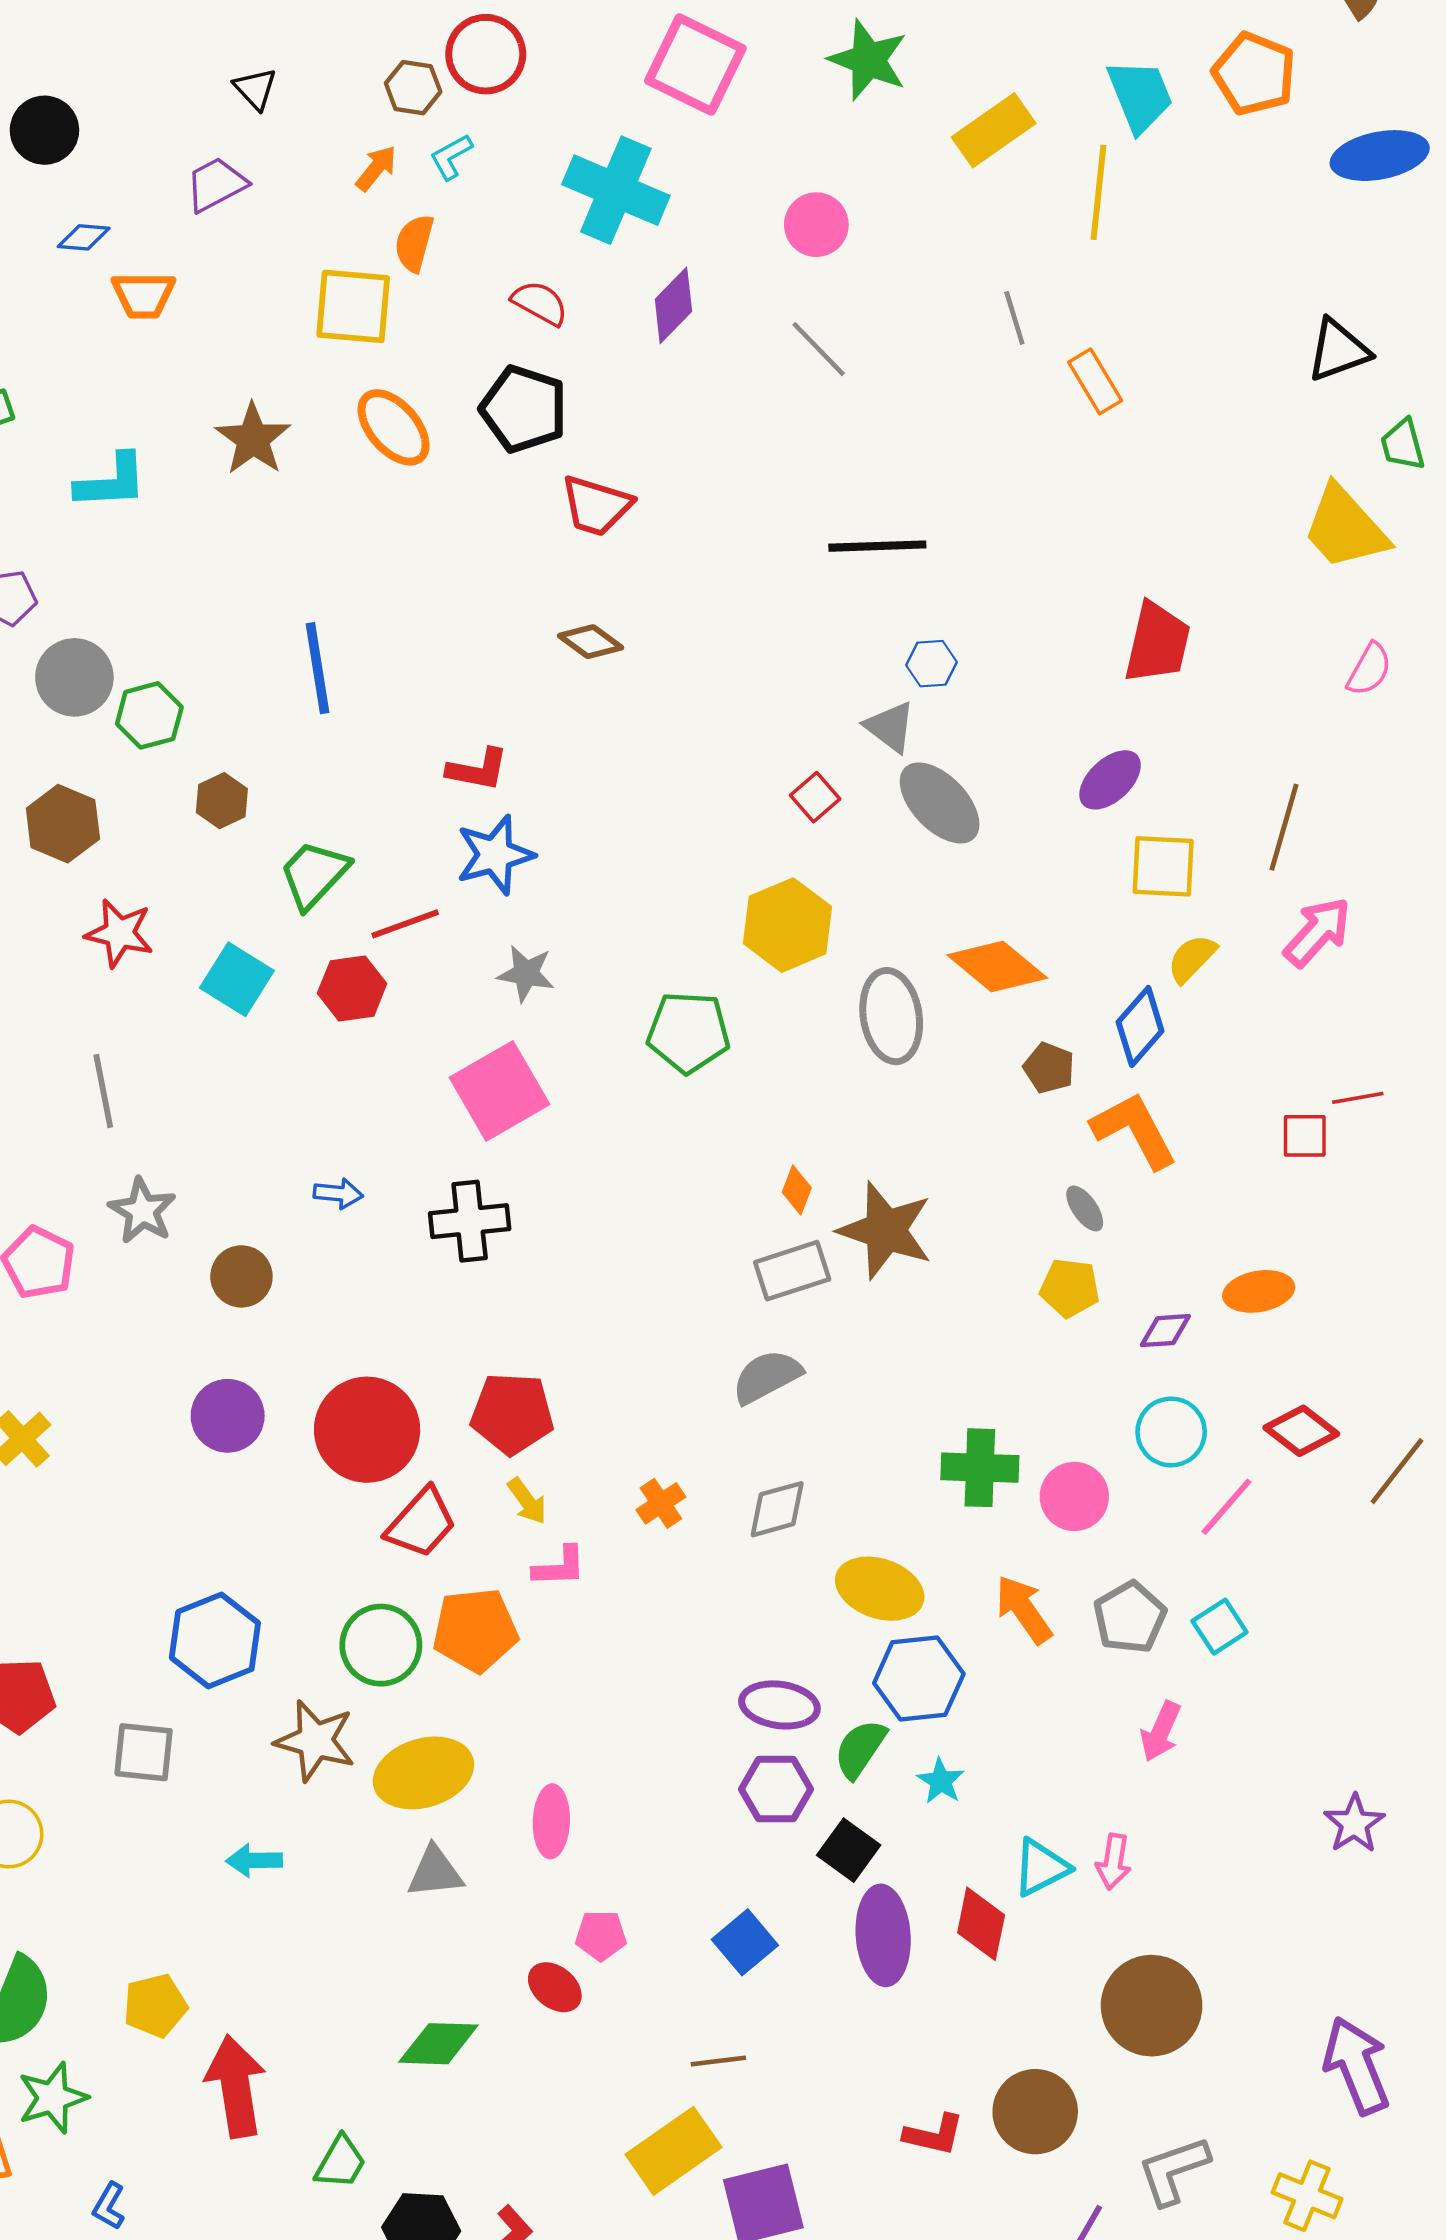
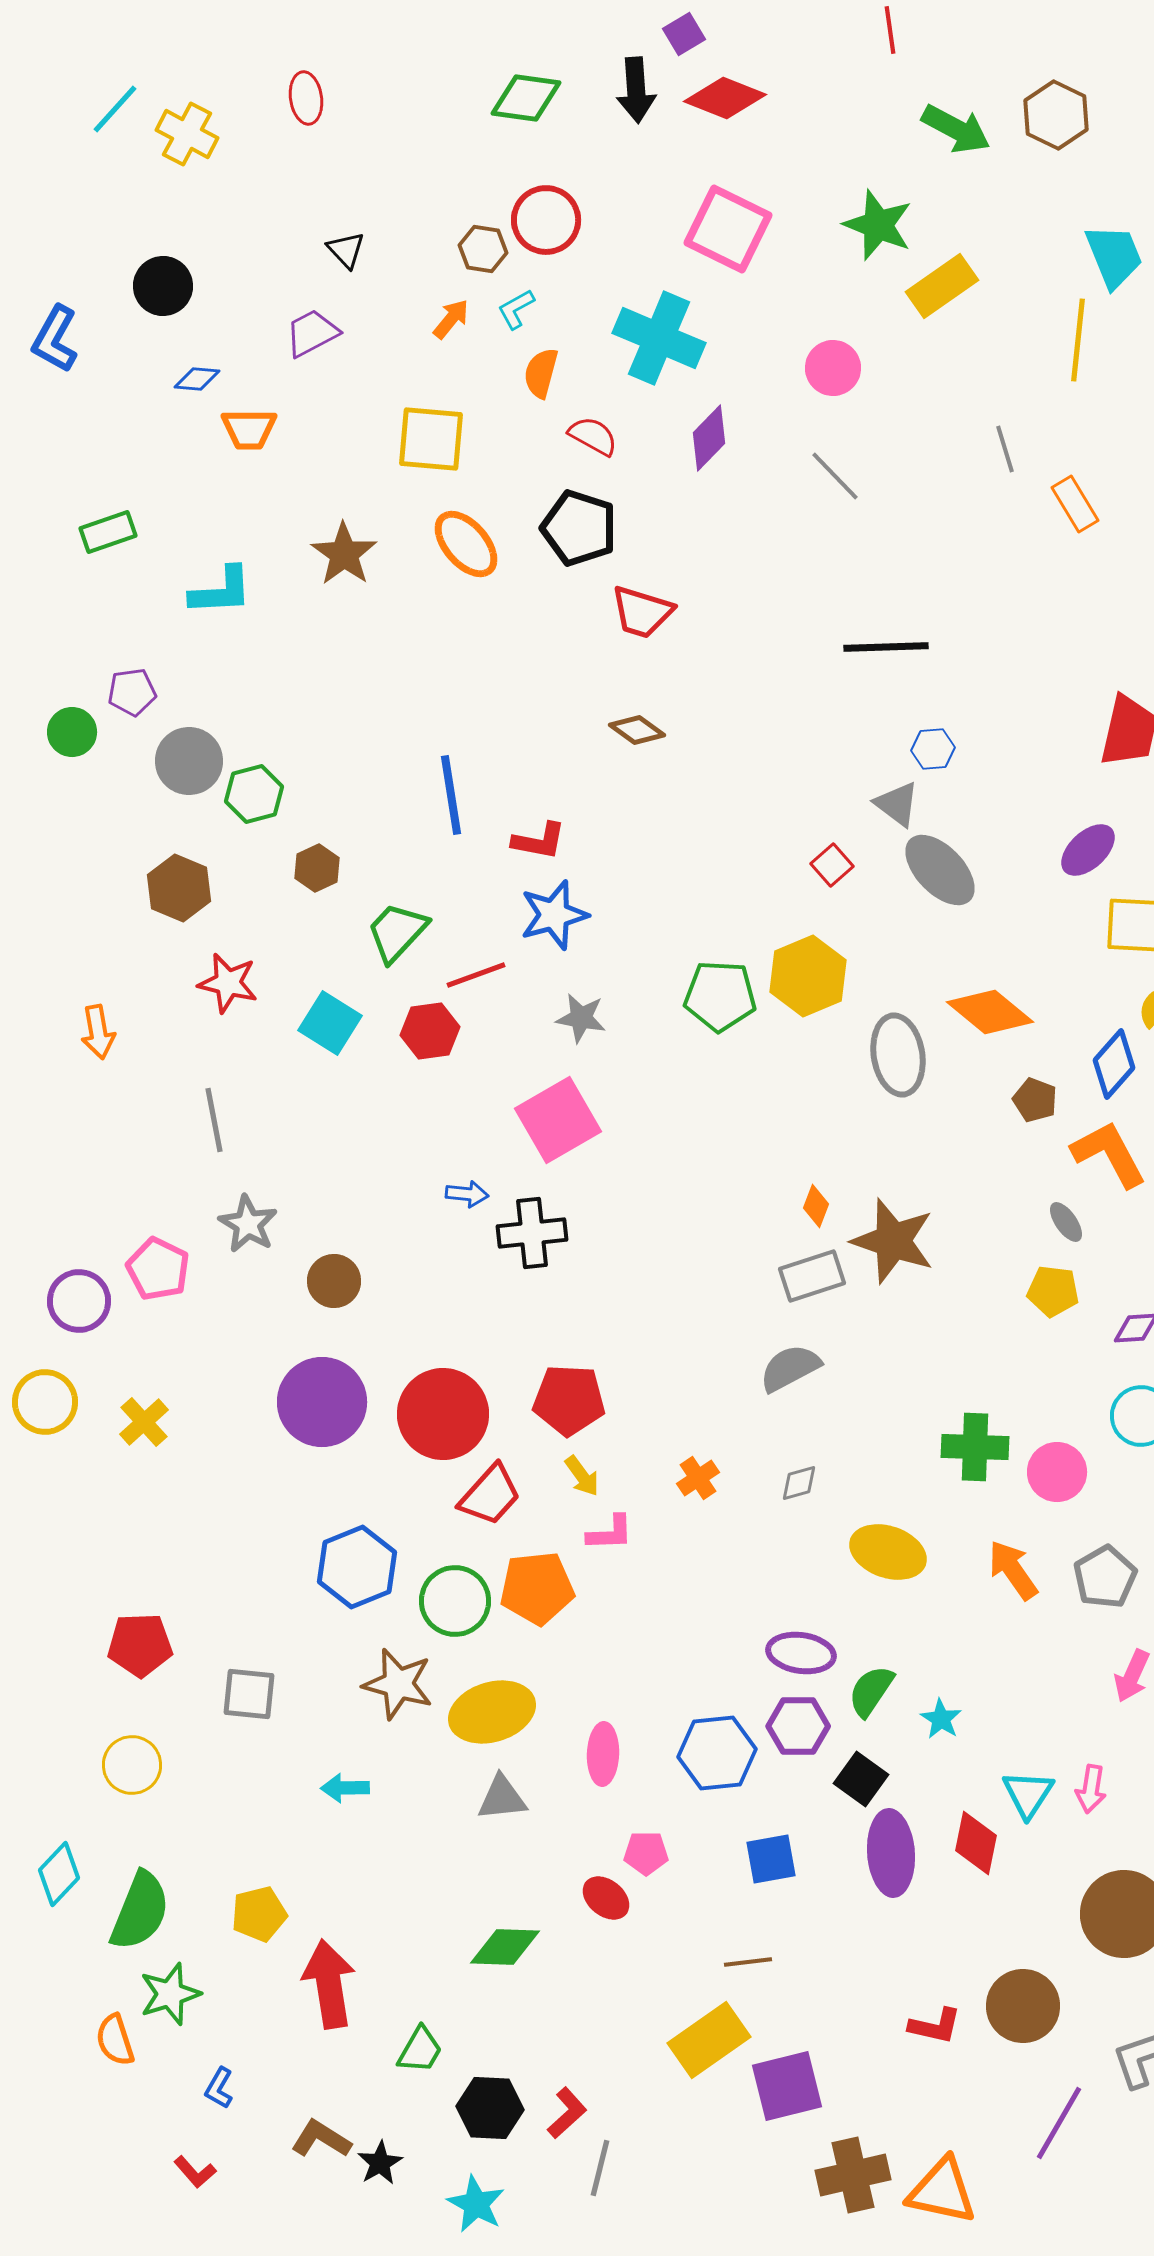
yellow rectangle: (994, 130) -> (942, 286), moved
orange semicircle: (414, 243) -> (541, 373), moved
blue line: (317, 668) -> (451, 795), moved
green pentagon: (688, 1032) -> (720, 996), moved
blue arrow: (338, 1193) -> (467, 1194), moved
purple circle: (228, 1416) -> (322, 1402), size x1.4
gray diamond: (777, 1509) -> (799, 1483), size x0.7
blue hexagon: (215, 1640) -> (357, 1567), moved
blue hexagon: (919, 1678) -> (717, 1753), moved
cyan triangle: (1041, 1867) -> (1028, 1794), turned -30
blue square: (745, 1942) -> (771, 1859), turned 30

